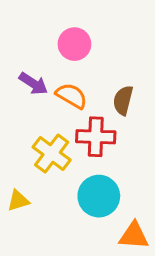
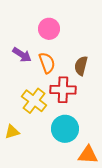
orange semicircle: (71, 96) -> (47, 63), turned 40

